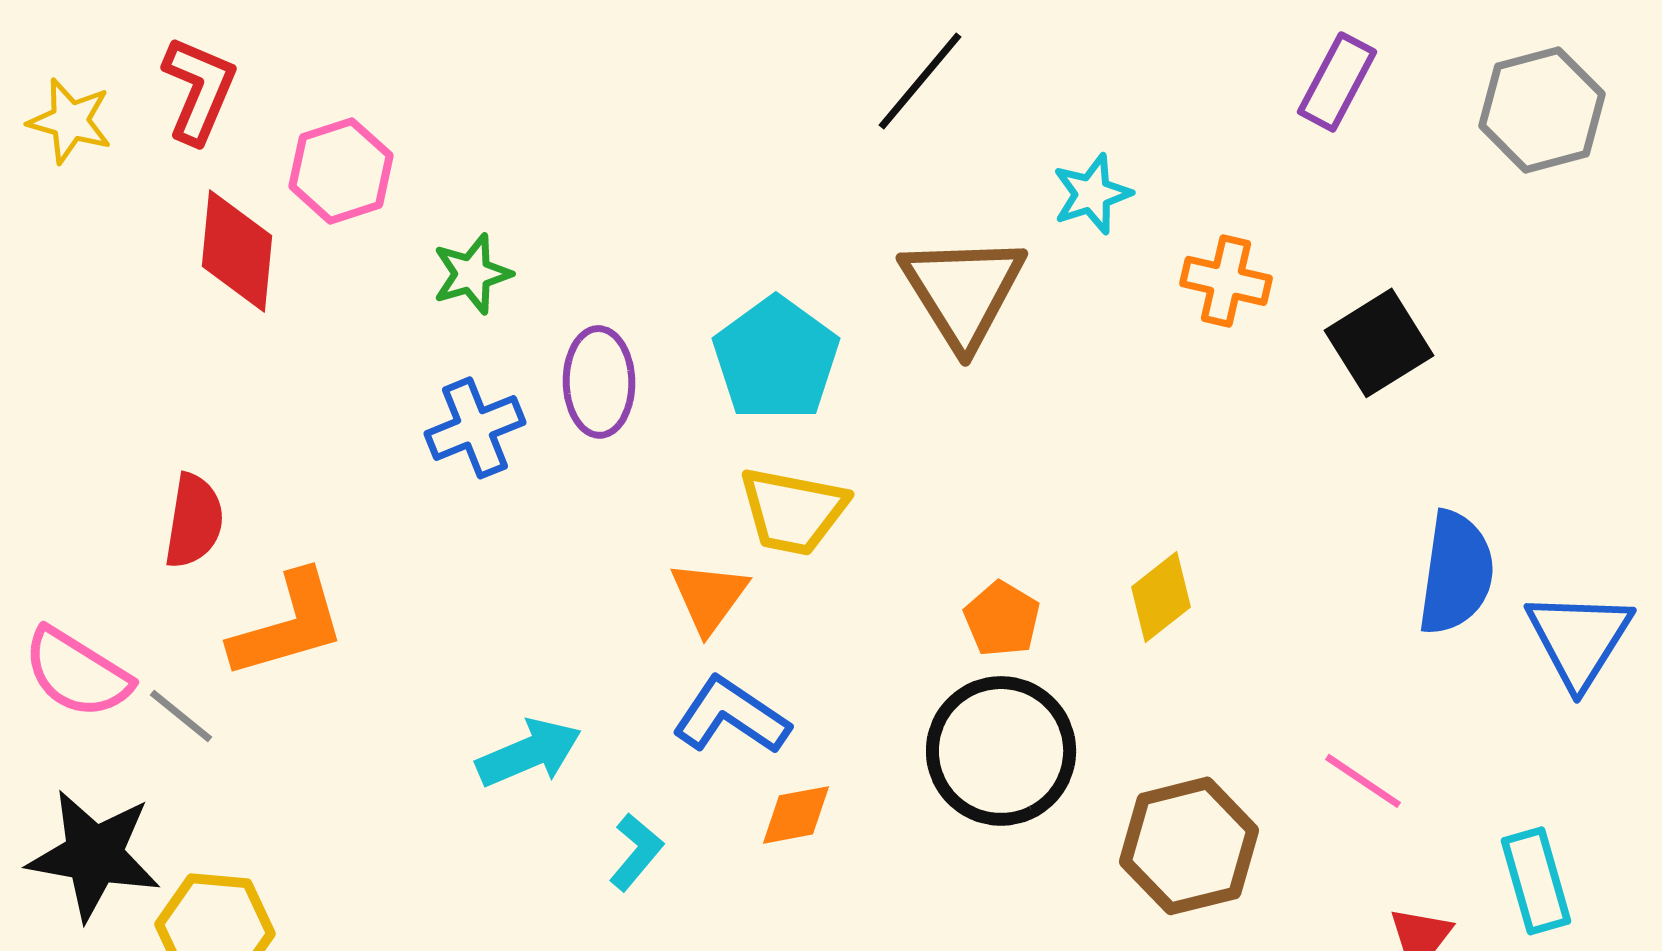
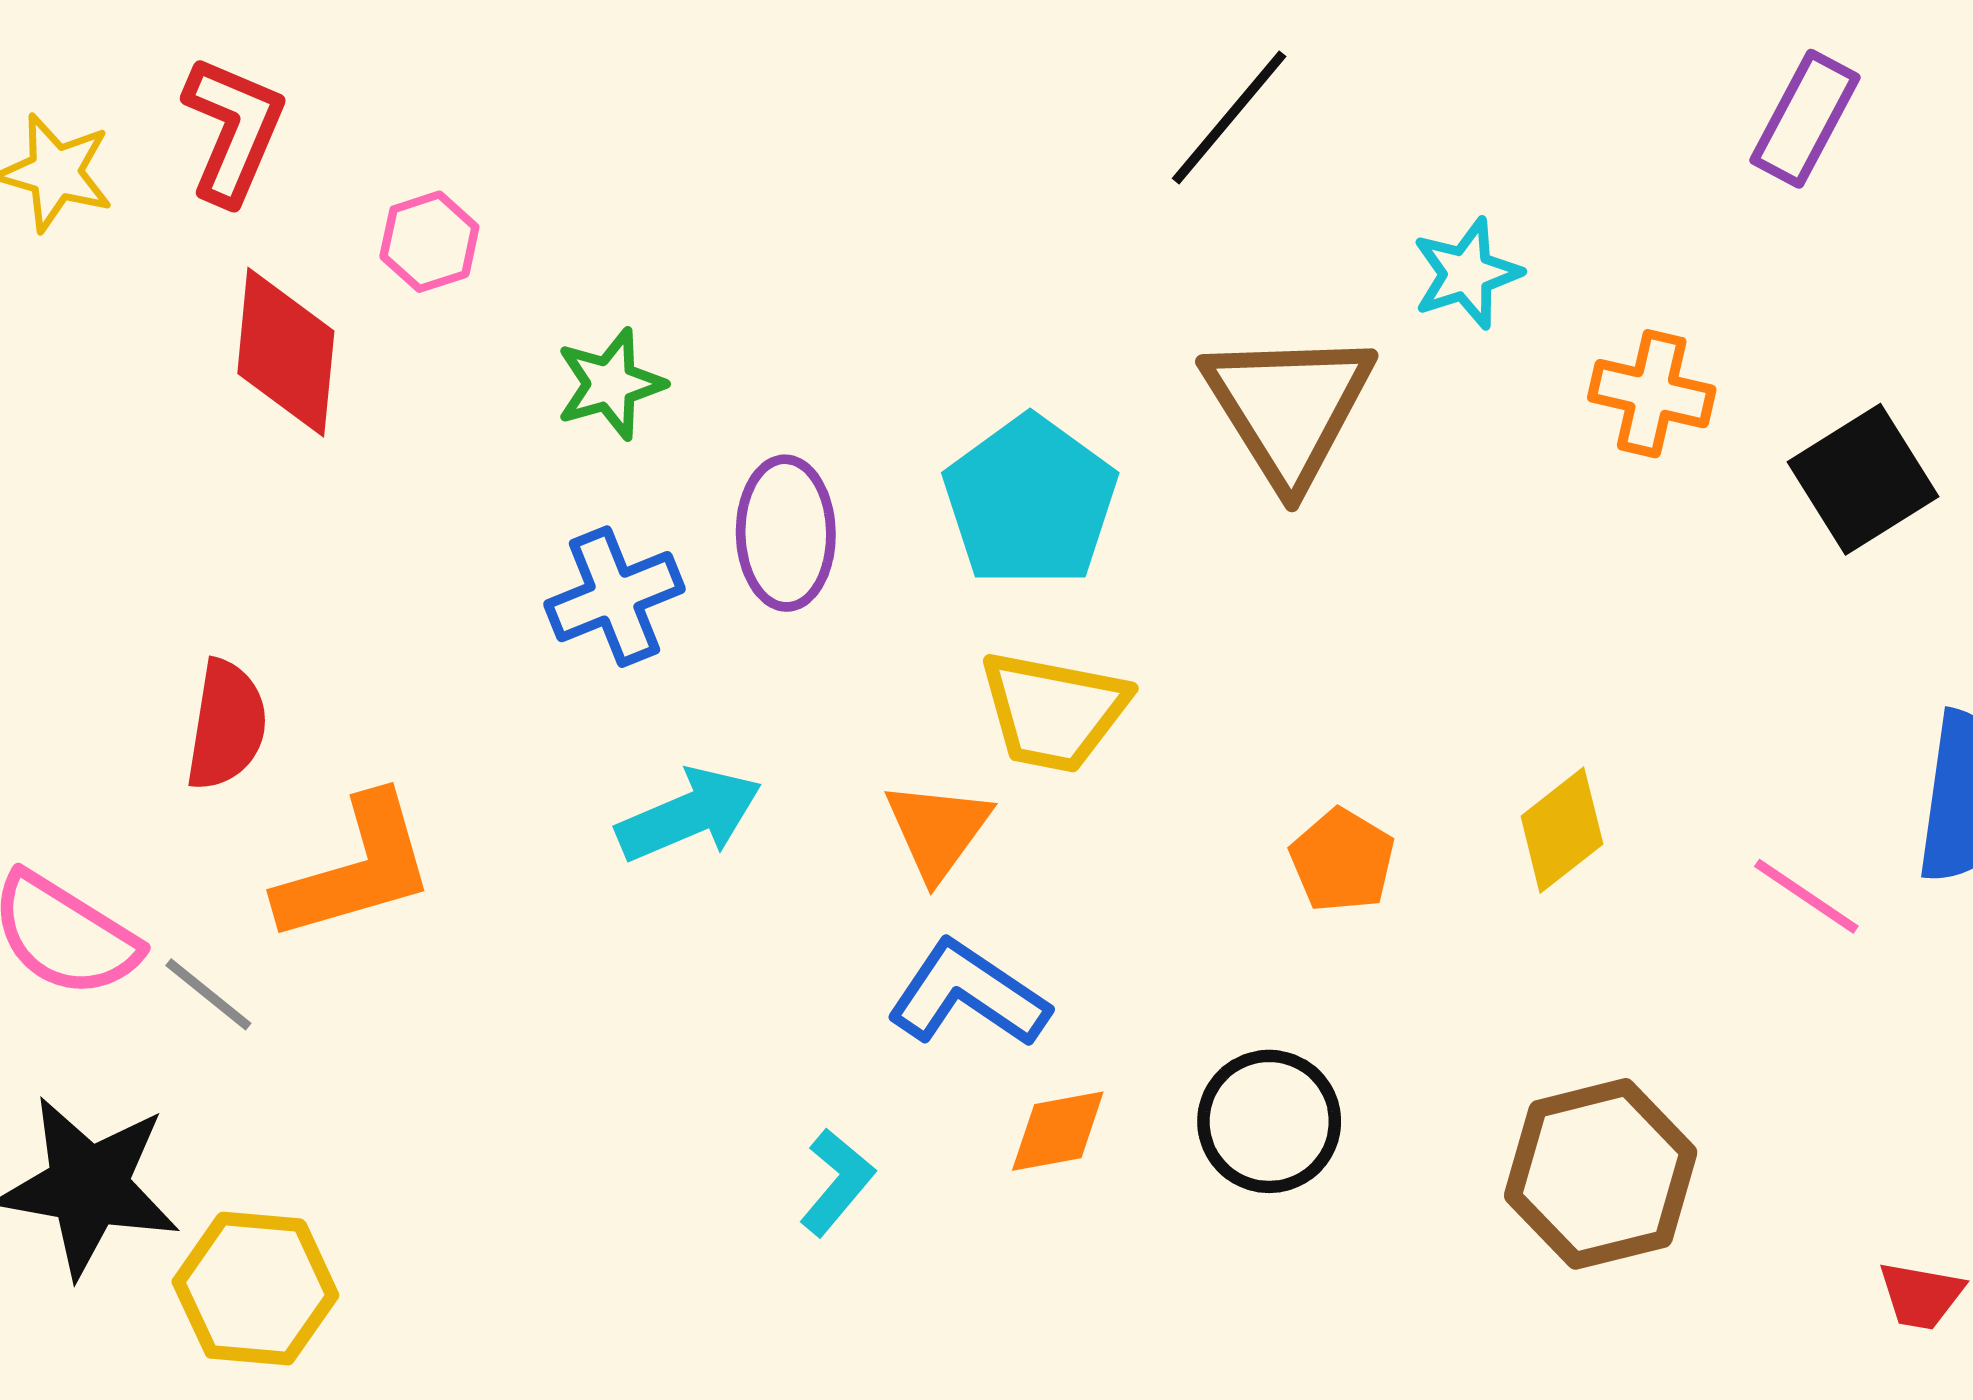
pink hexagon: (341, 171) -> (429, 242), size x0.7
black circle: (1001, 751) -> (1269, 1121), moved, size x0.7
cyan arrow: (529, 753) -> (689, 815), moved
pink line: (1363, 781) -> (1806, 896), moved

